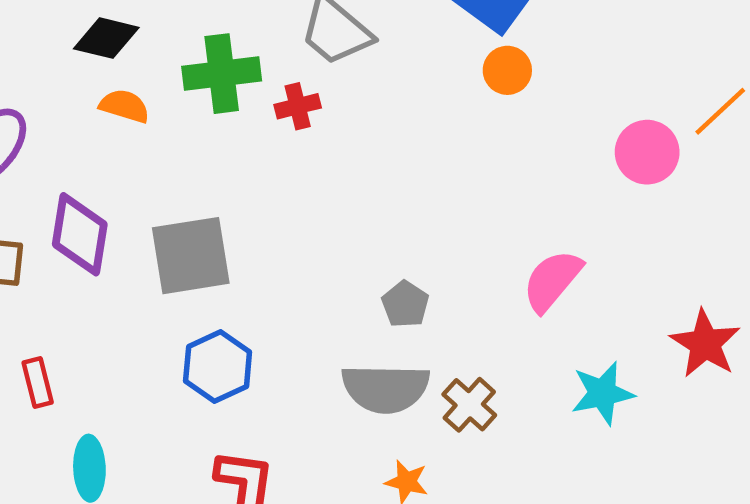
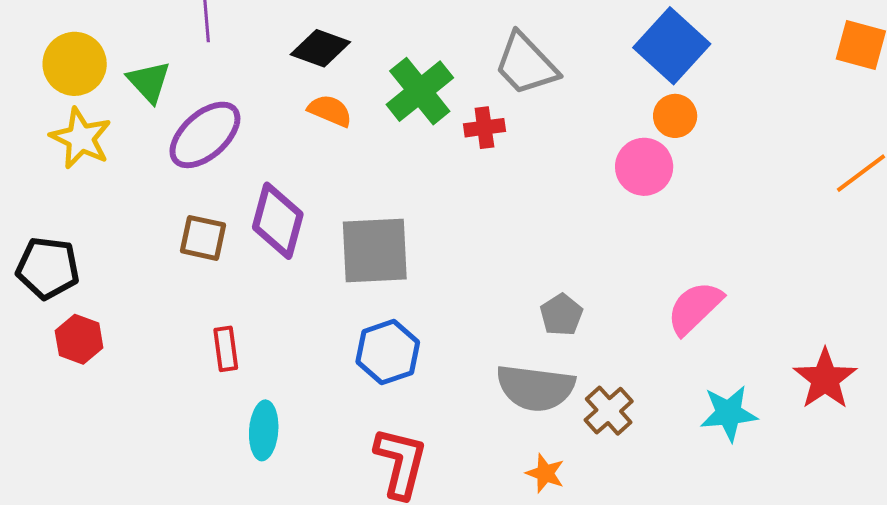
green cross: (222, 74) -> (420, 91), turned -38
pink circle: (647, 152) -> (644, 167), moved

